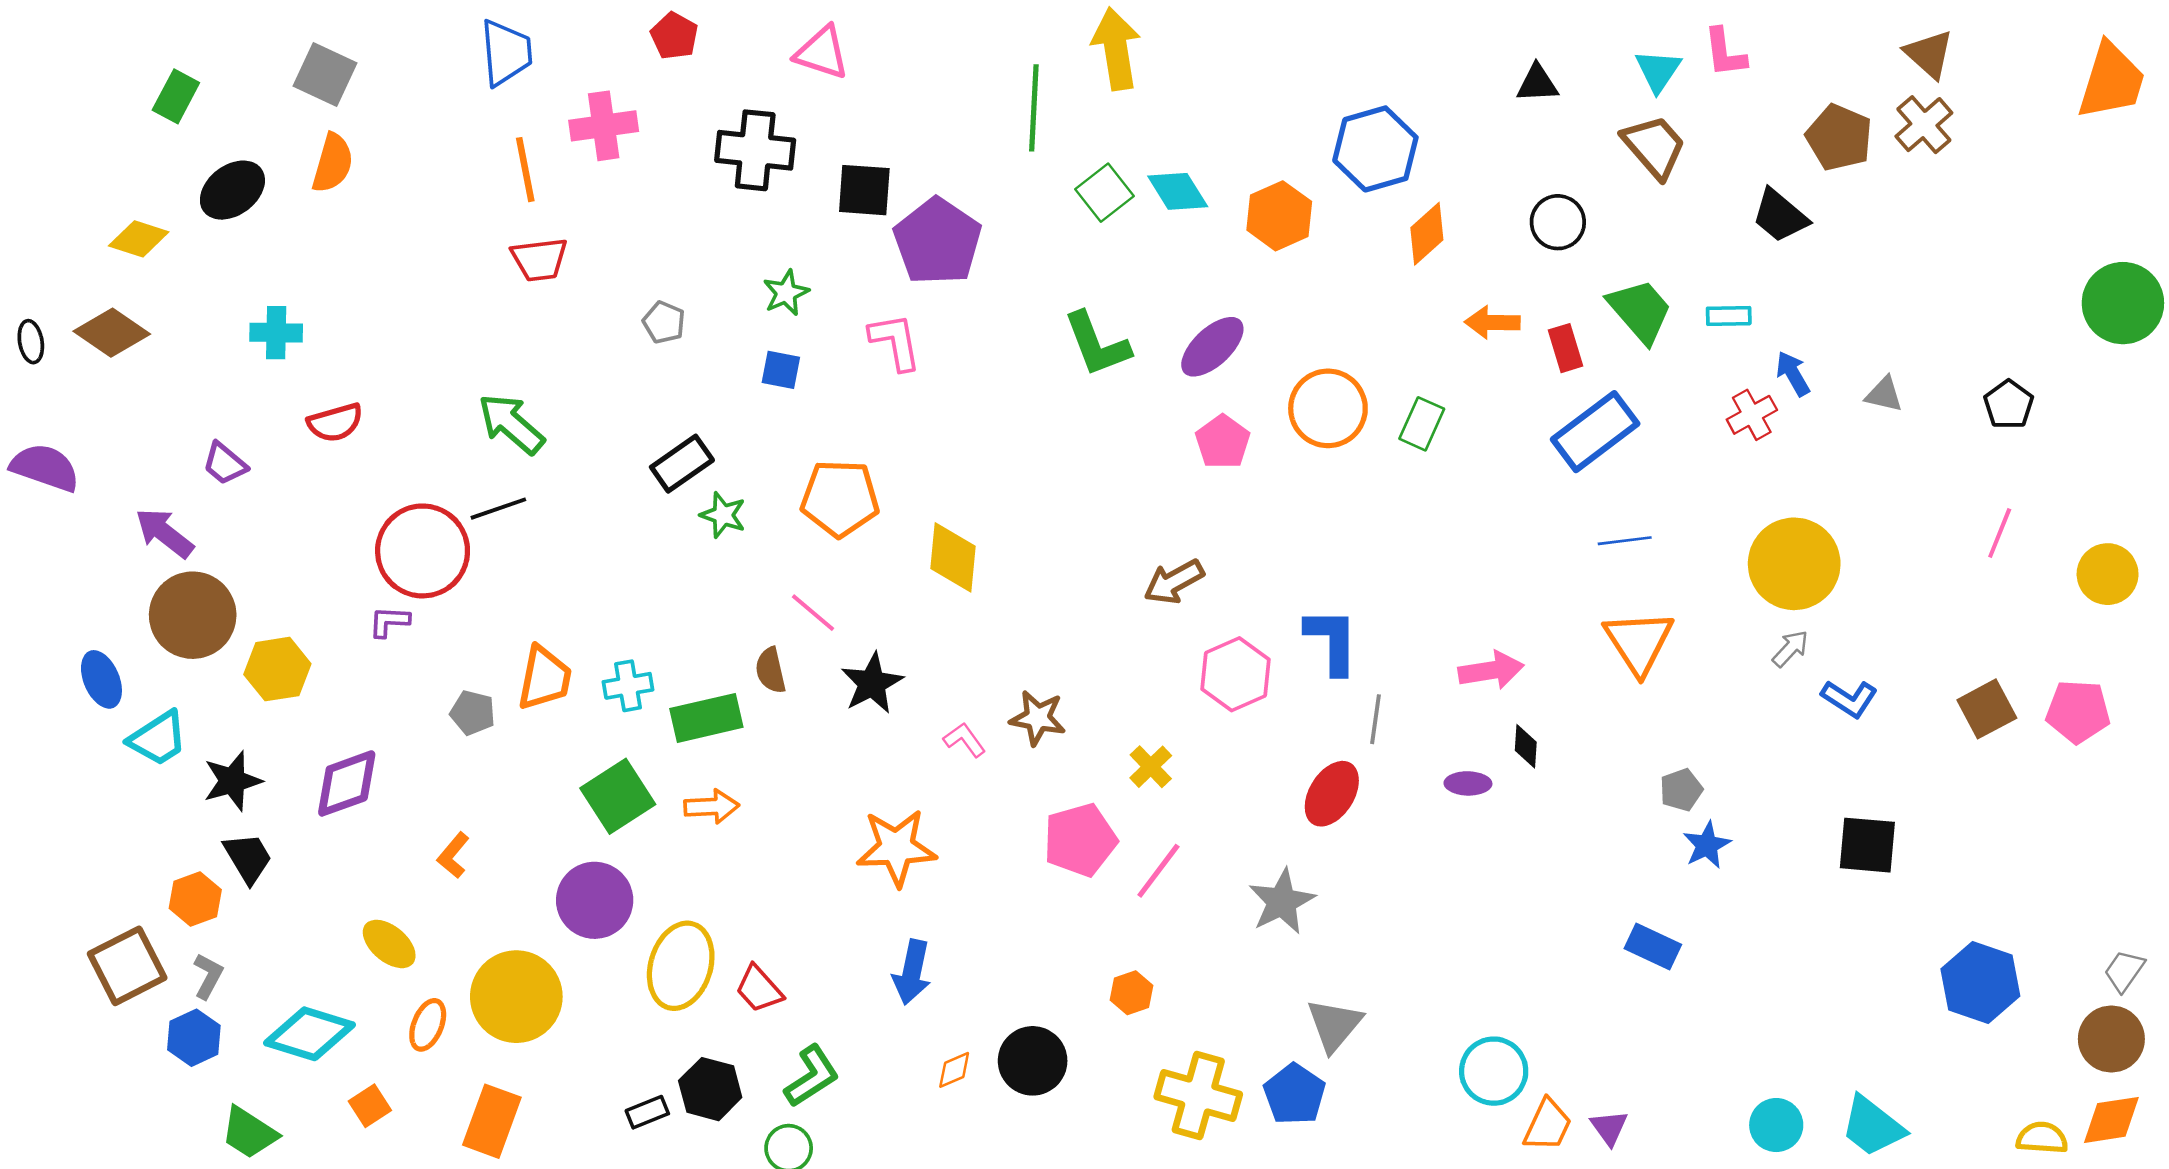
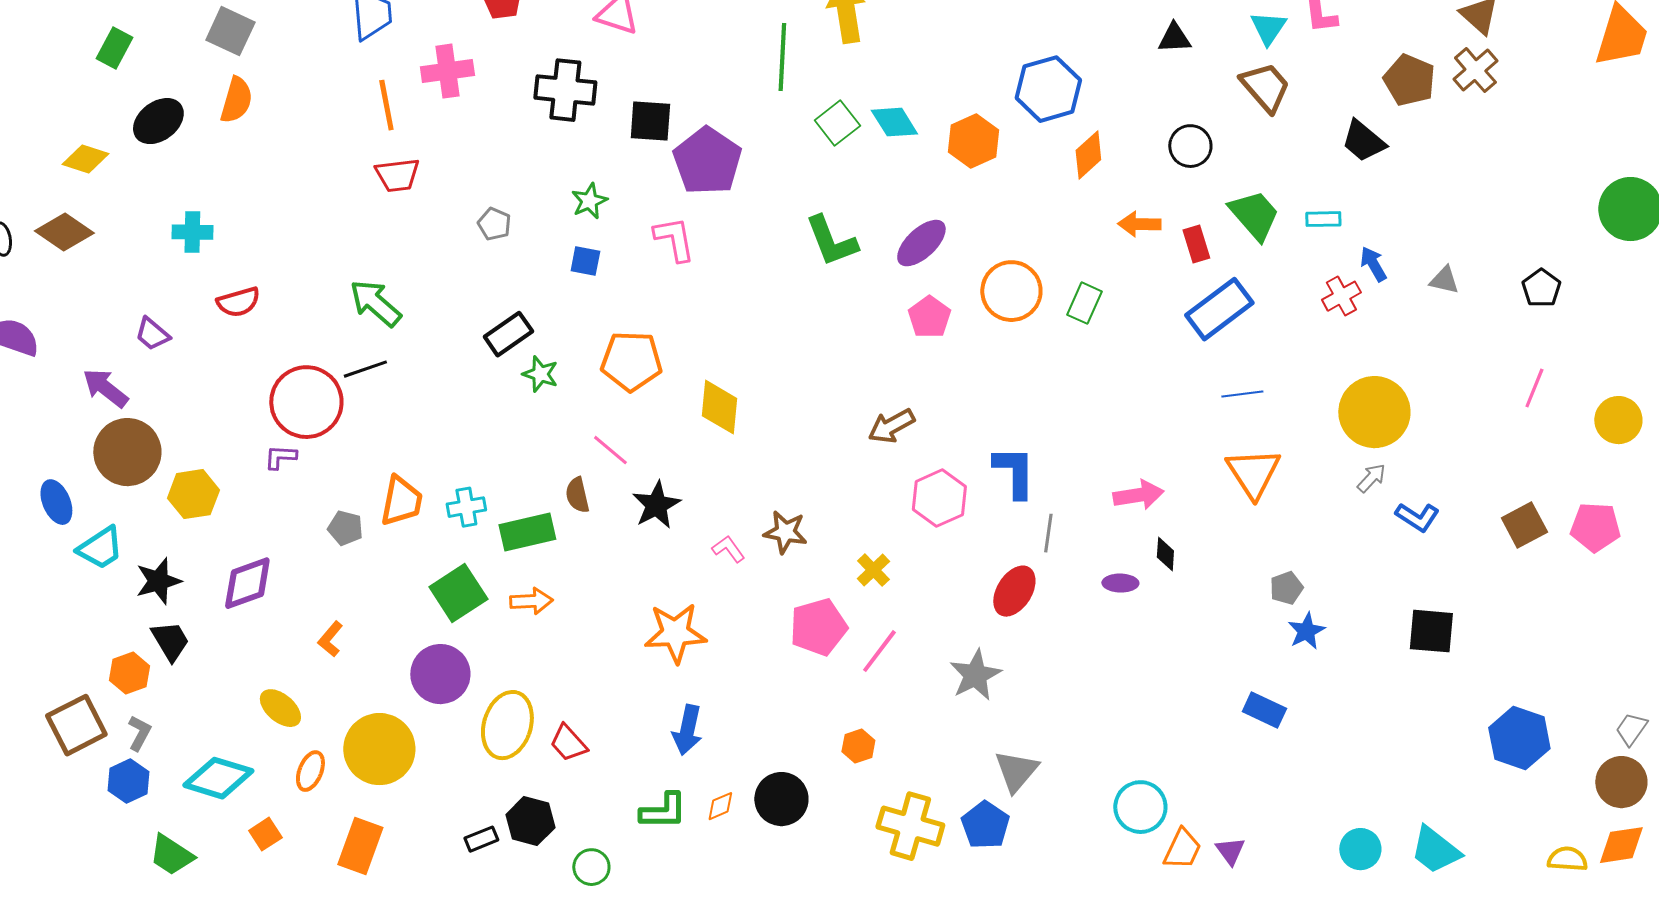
green L-shape: (812, 1076) -> (663, 811), moved, turned 33

